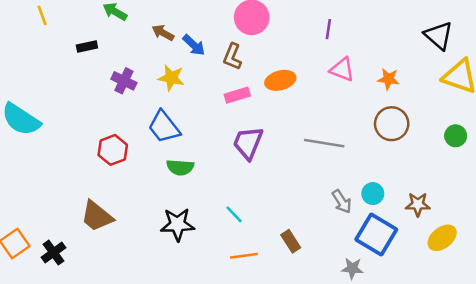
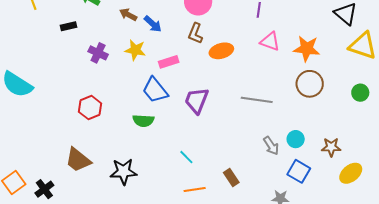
brown L-shape: (232, 57) -> (195, 33), moved
orange star: (388, 79) -> (307, 49), size x1.5
pink rectangle: (237, 95) -> (169, 62), moved
blue trapezoid: (164, 127) -> (155, 90), moved
black star: (177, 224) -> (123, 172), moved
blue square: (376, 234) -> (299, 171), size x0.7

